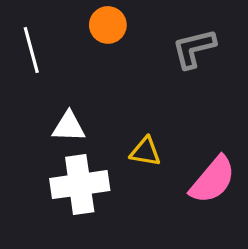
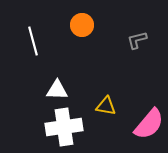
gray L-shape: (194, 48) -> (137, 40), size x0.7

